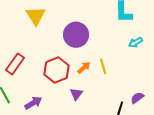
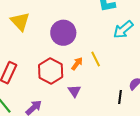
cyan arrow: (136, 42) -> (123, 30), size x1.5

